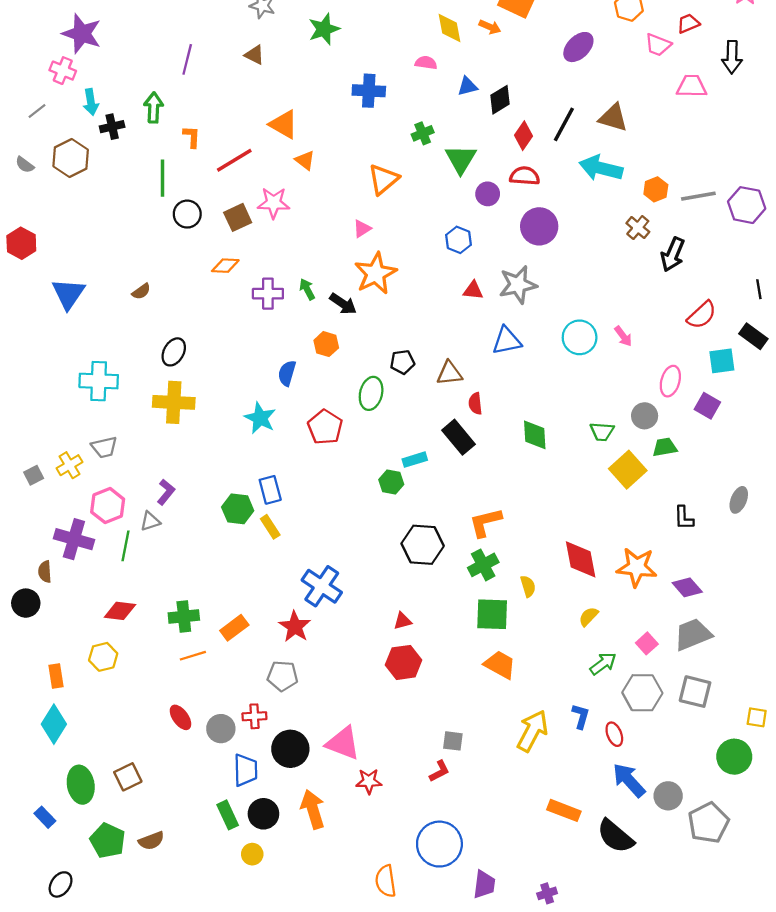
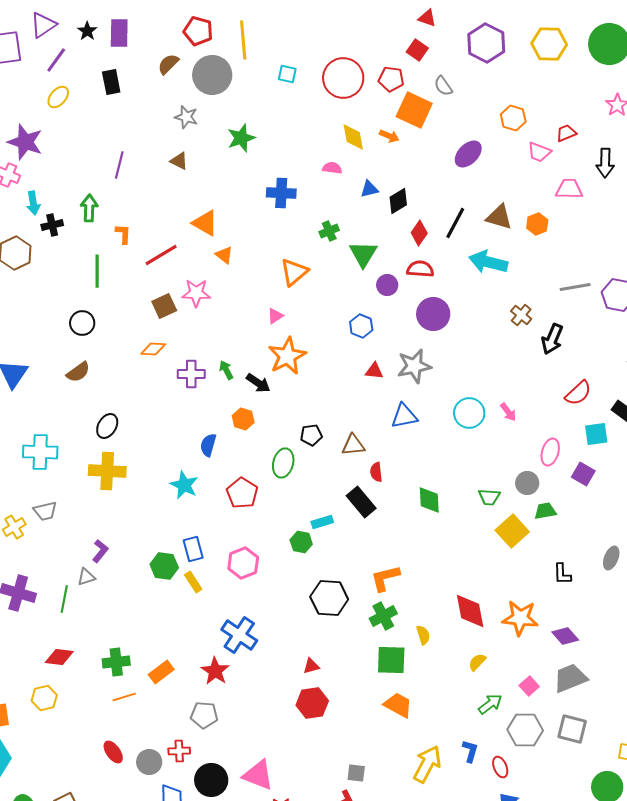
orange hexagon: (656, 189) -> (537, 224), moved
black circle: (187, 214) -> (82, 323), moved
brown semicircle: (141, 291) -> (78, 372), size x1.4
pink hexagon: (108, 506) -> (243, 563), moved

